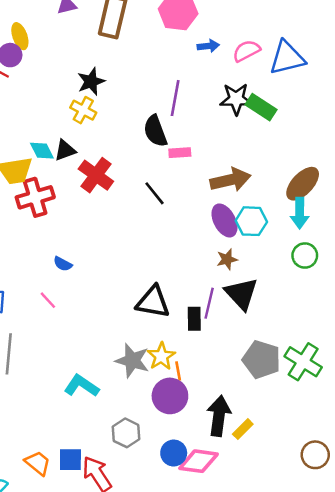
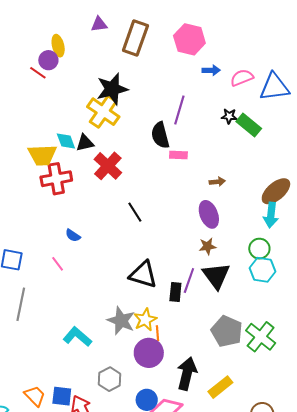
black star: (91, 82) -> (112, 89), size x1.4
black star: (236, 99) -> (229, 116), size x0.6
yellow cross: (83, 110) -> (103, 112), size x1.5
brown arrow: (230, 180) -> (217, 182), size x0.5
black line: (154, 193) -> (135, 212), moved
cyan hexagon: (251, 221) -> (262, 270), moved
green circle: (305, 256) -> (259, 249), moved
yellow rectangle: (243, 429) -> (220, 387), moved, size x1.4

